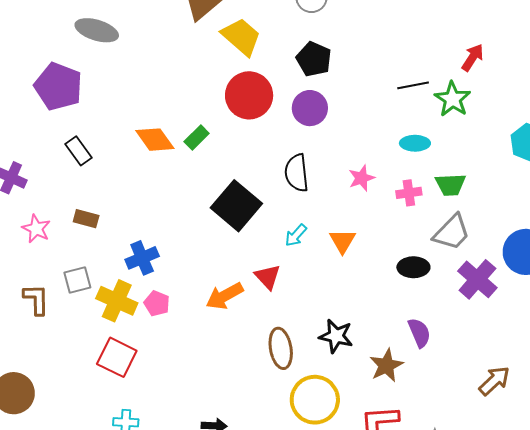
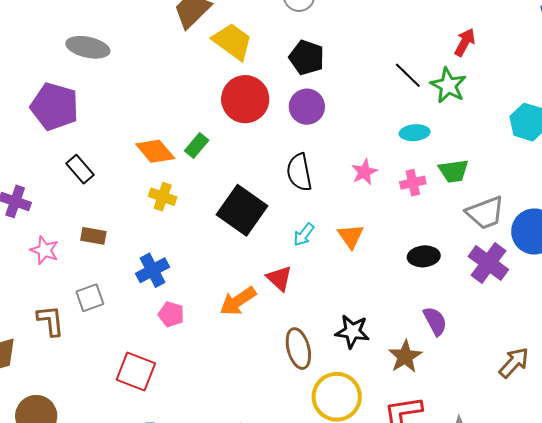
black line: (413, 85) -> (408, 75), turned 60
gray trapezoid: (452, 232) -> (485, 213), moved, turned 30
yellow cross: (117, 301) -> (163, 197), moved, size x0.7

